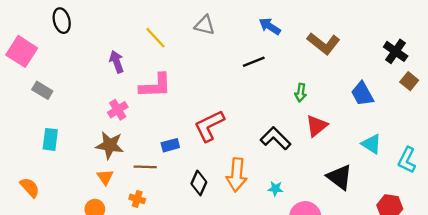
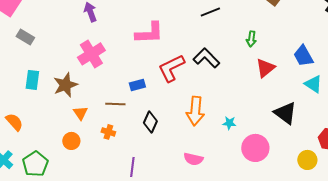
pink L-shape: (155, 86) -> (149, 33), moved
blue trapezoid: (362, 94) -> (303, 56), moved
pink cross: (118, 110) -> (91, 54), size x1.5
black L-shape: (275, 138) -> (206, 58), moved
brown star: (110, 145) -> (65, 85), moved, turned -30
black diamond: (199, 183) -> (150, 122), moved

